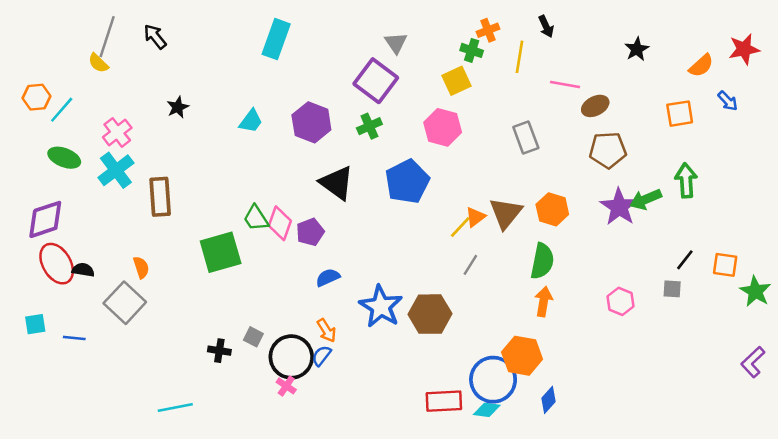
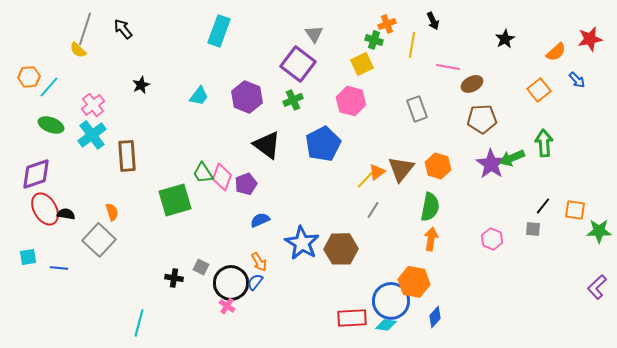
orange square: (680, 114) -> (539, 90), turned -30
green star: (755, 291) -> (599, 231), turned -30
cyan line: (175, 407) -> (139, 323), turned -64

